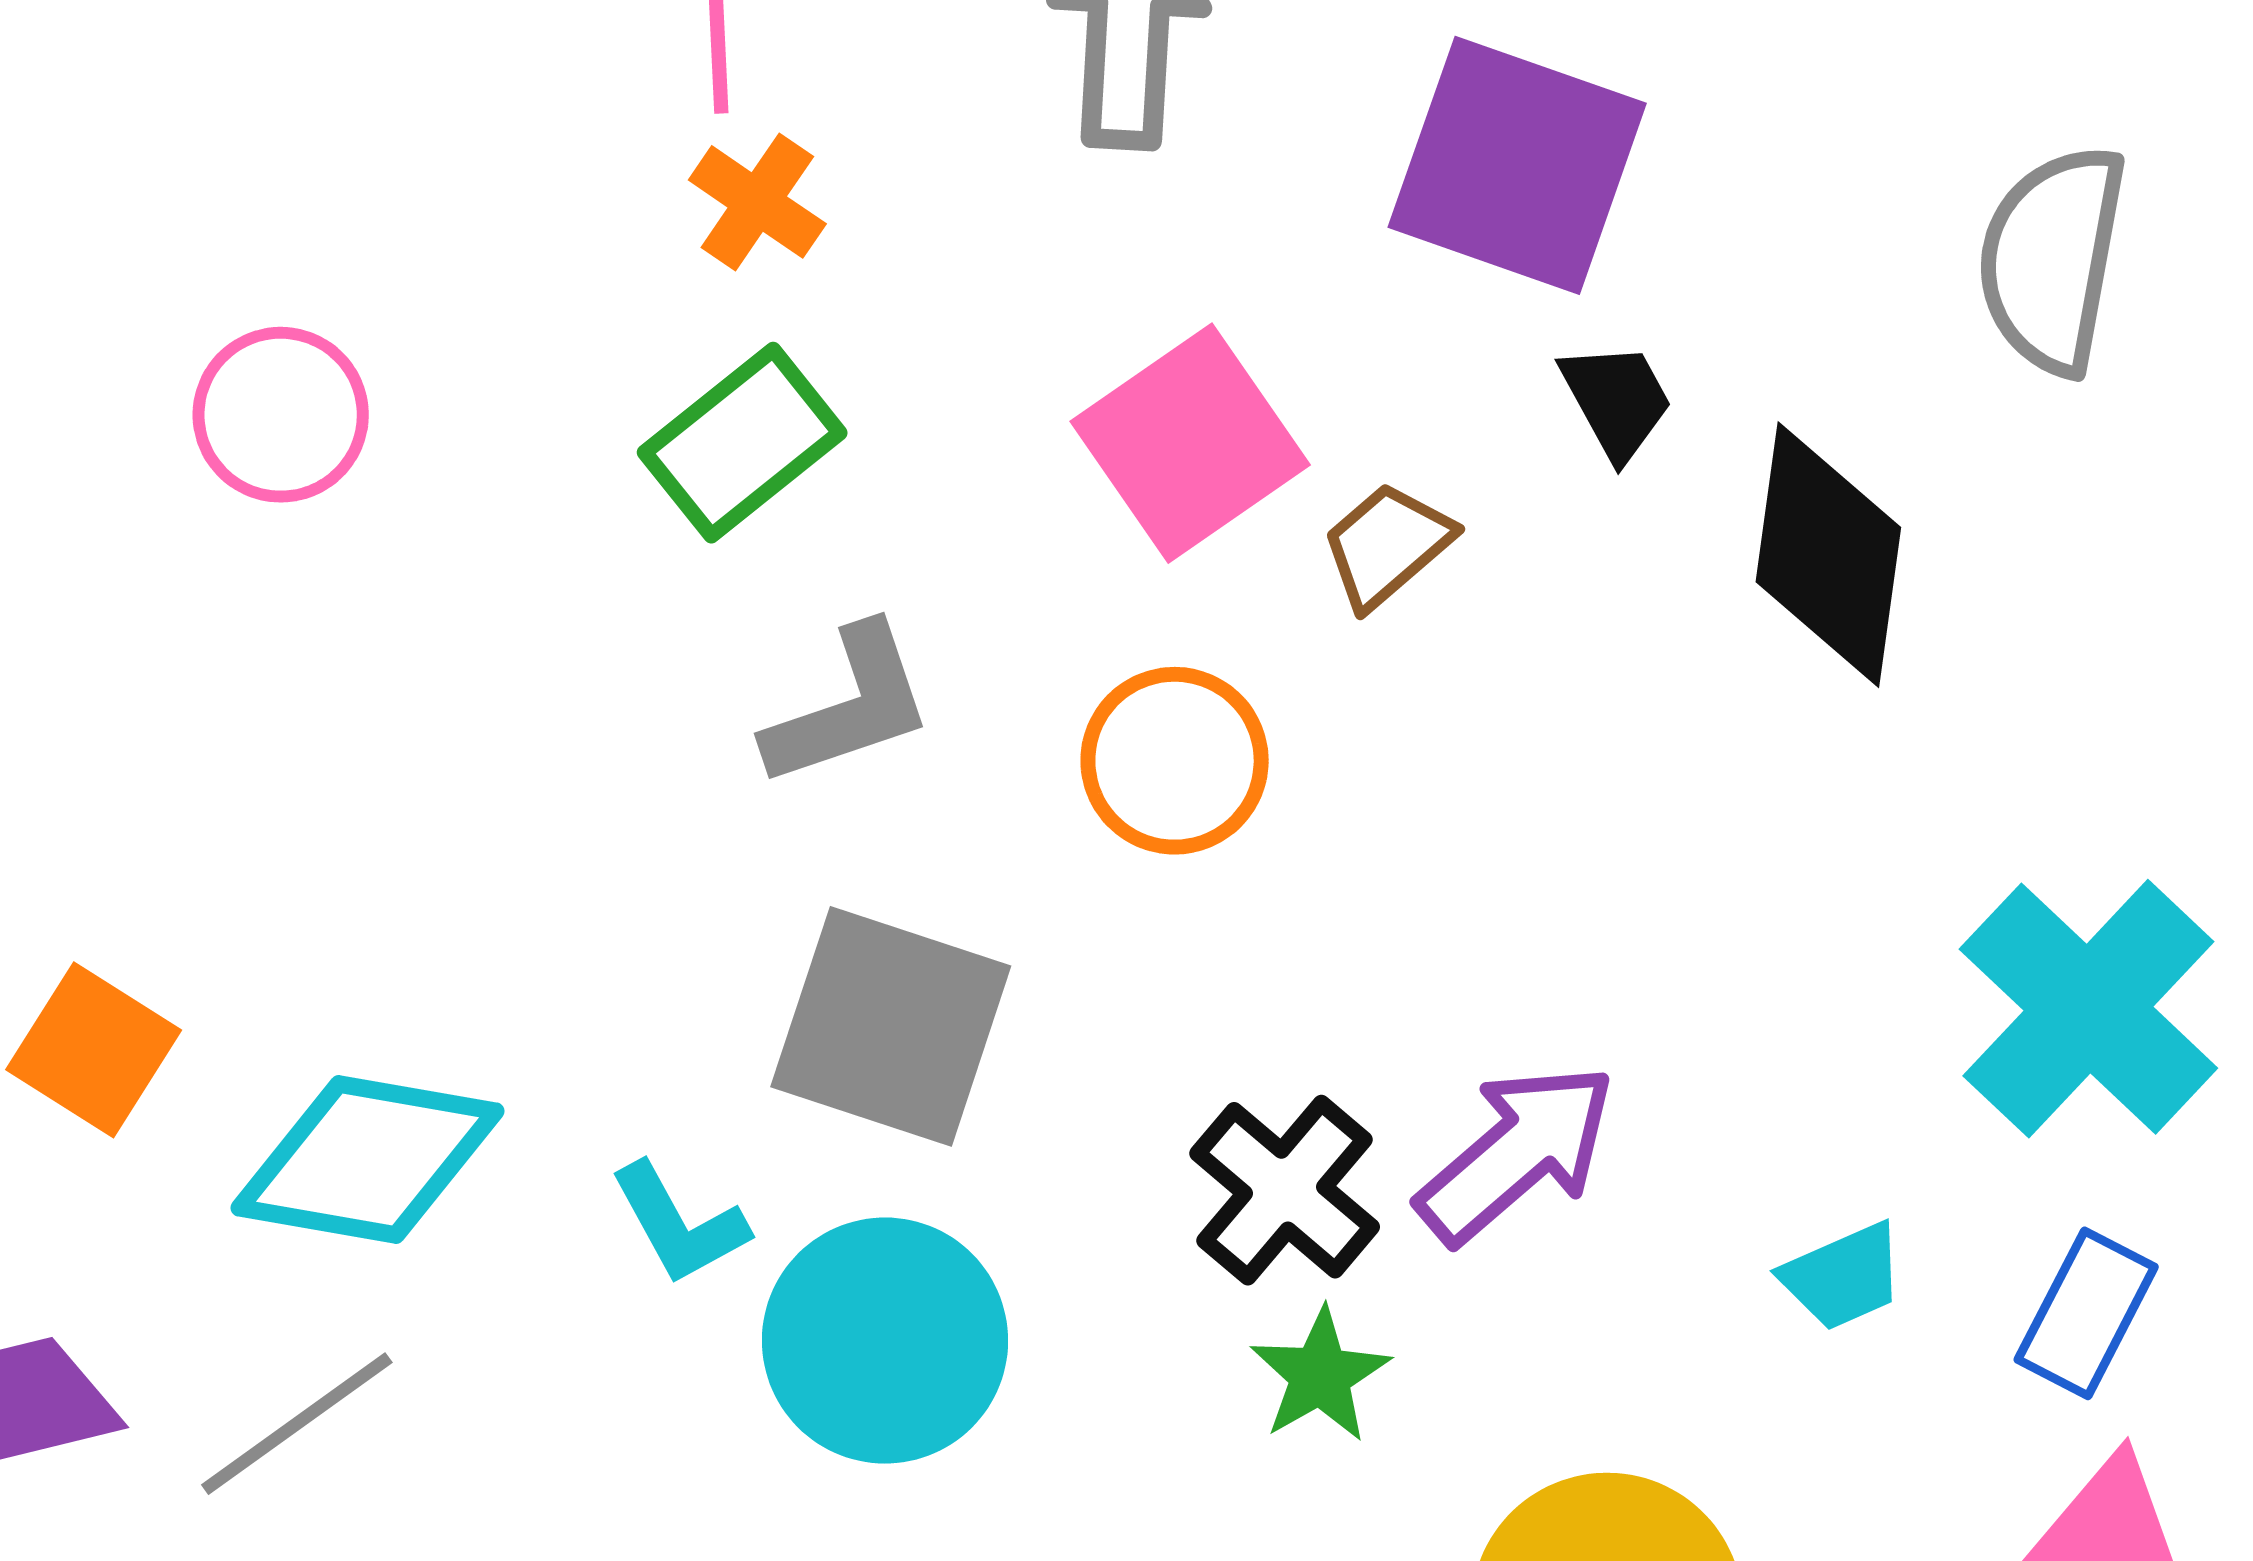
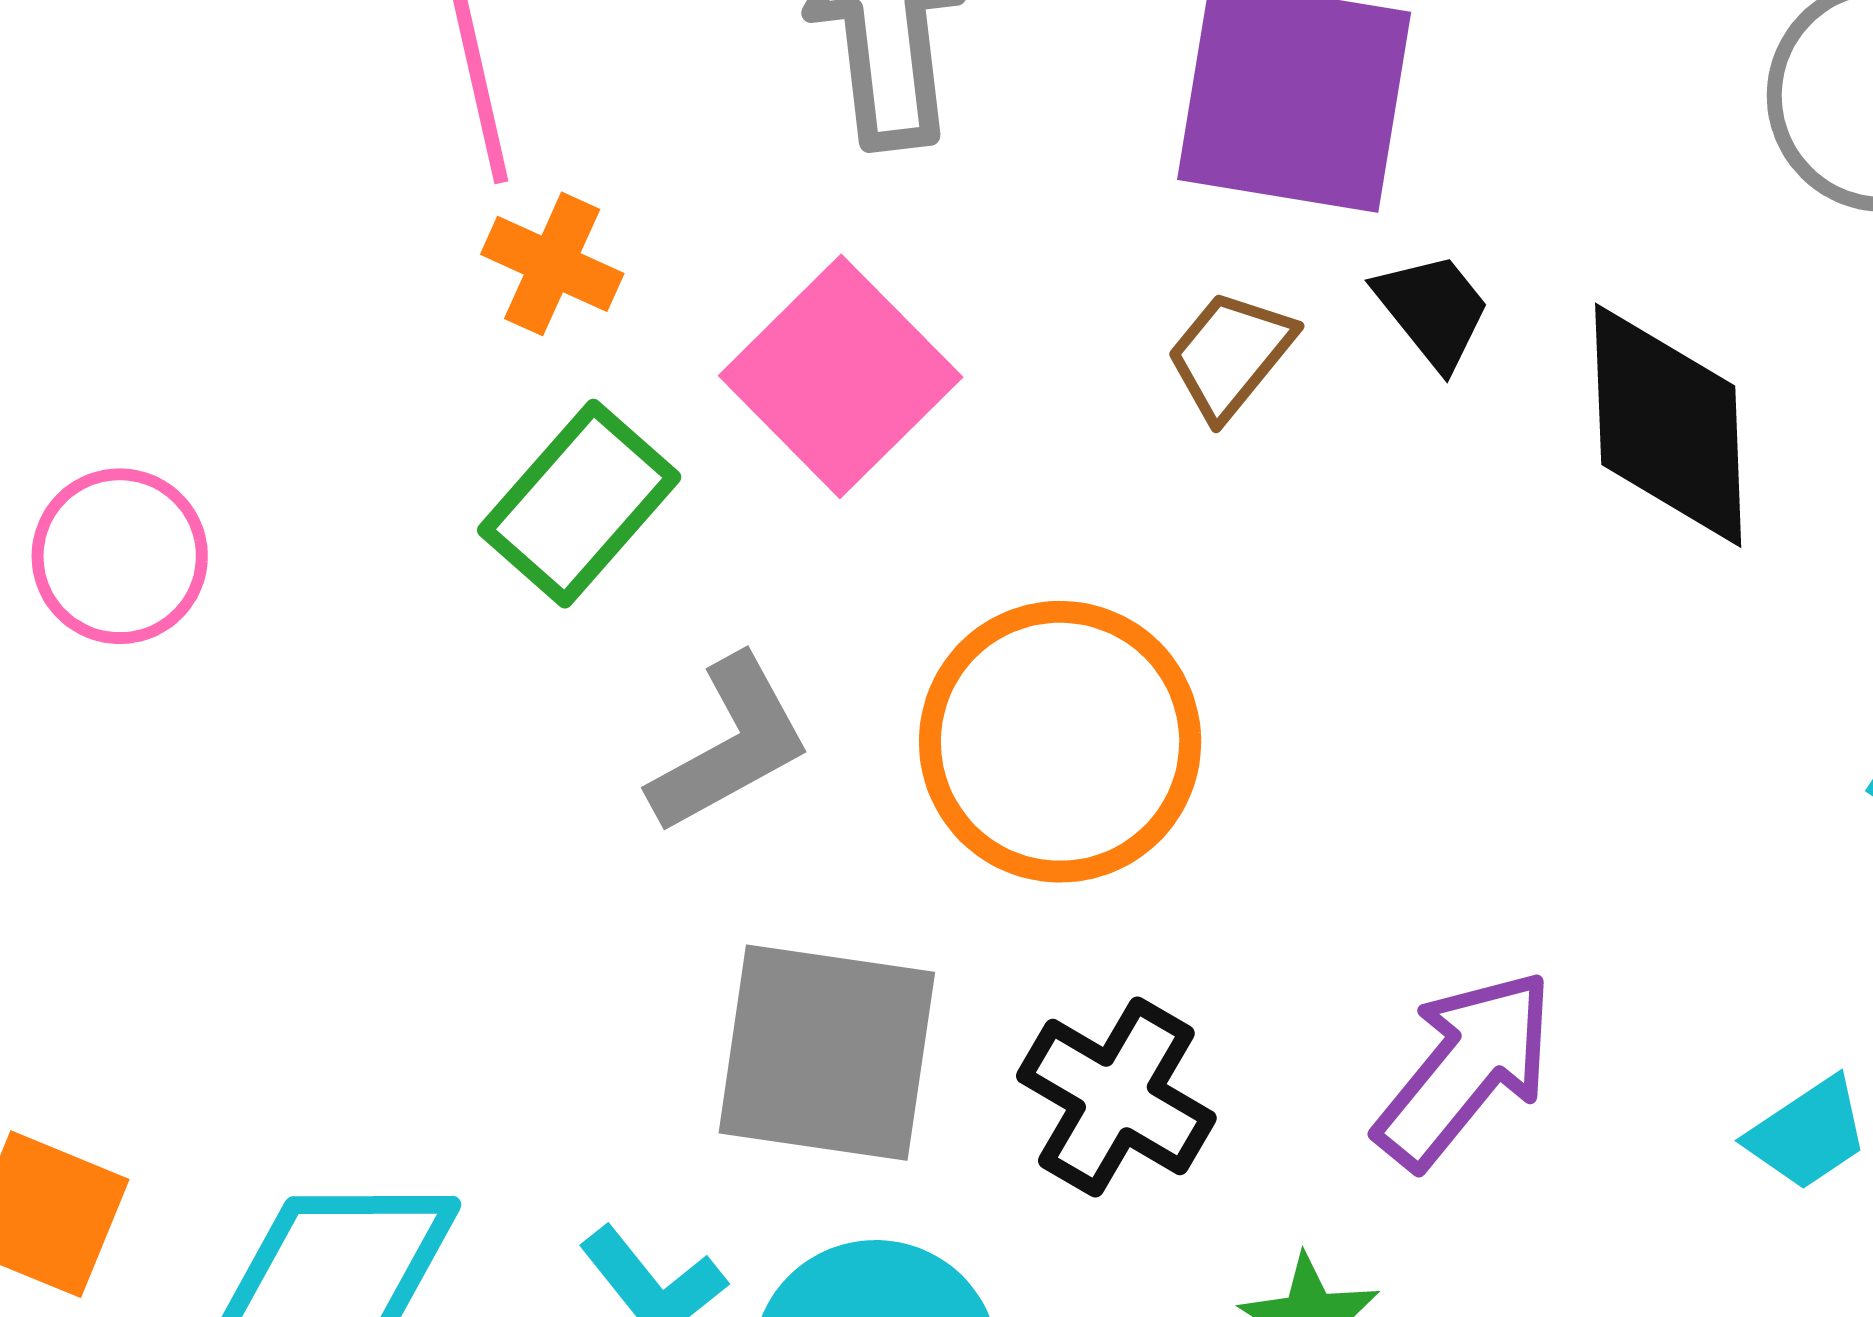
pink square: (1190, 443) -> (841, 376), moved
brown trapezoid: (1387, 545) -> (1230, 355), moved
orange circle: (1175, 761) -> (1060, 742), size x1.5
black cross: (1285, 1190) -> (1116, 1097), moved

